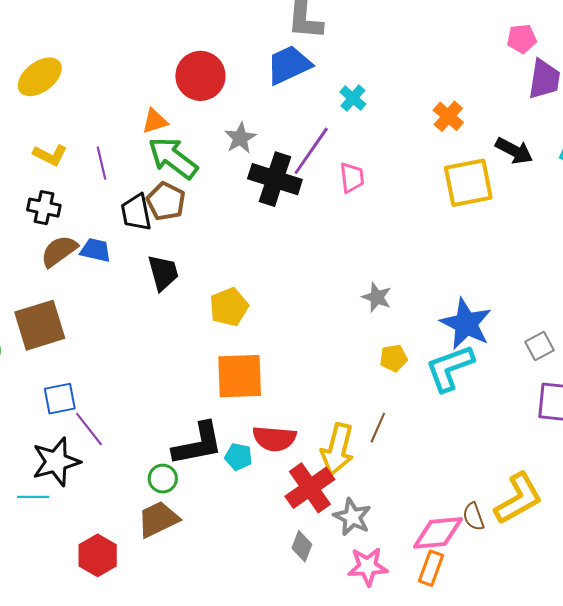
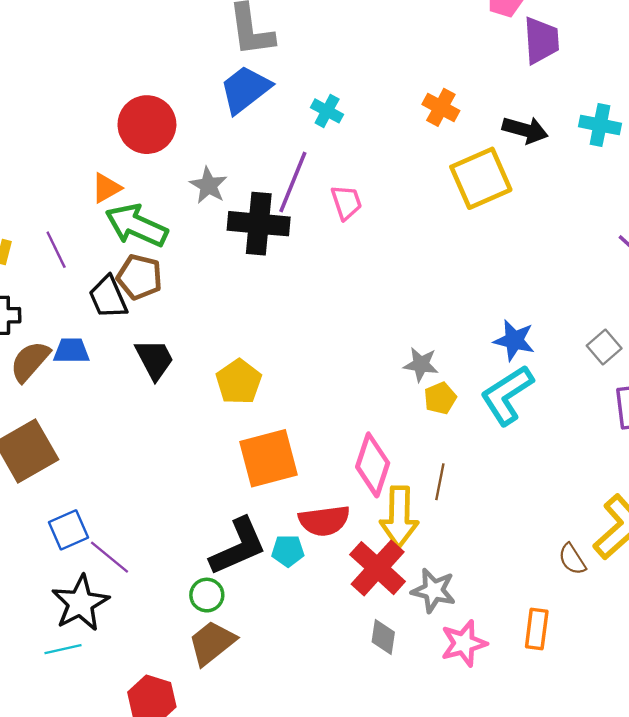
gray star: (377, 297) -> (421, 364), moved
blue star: (466, 324) -> (514, 340), size x0.7
pink diamond: (438, 533) -> (373, 465), moved, turned -54

